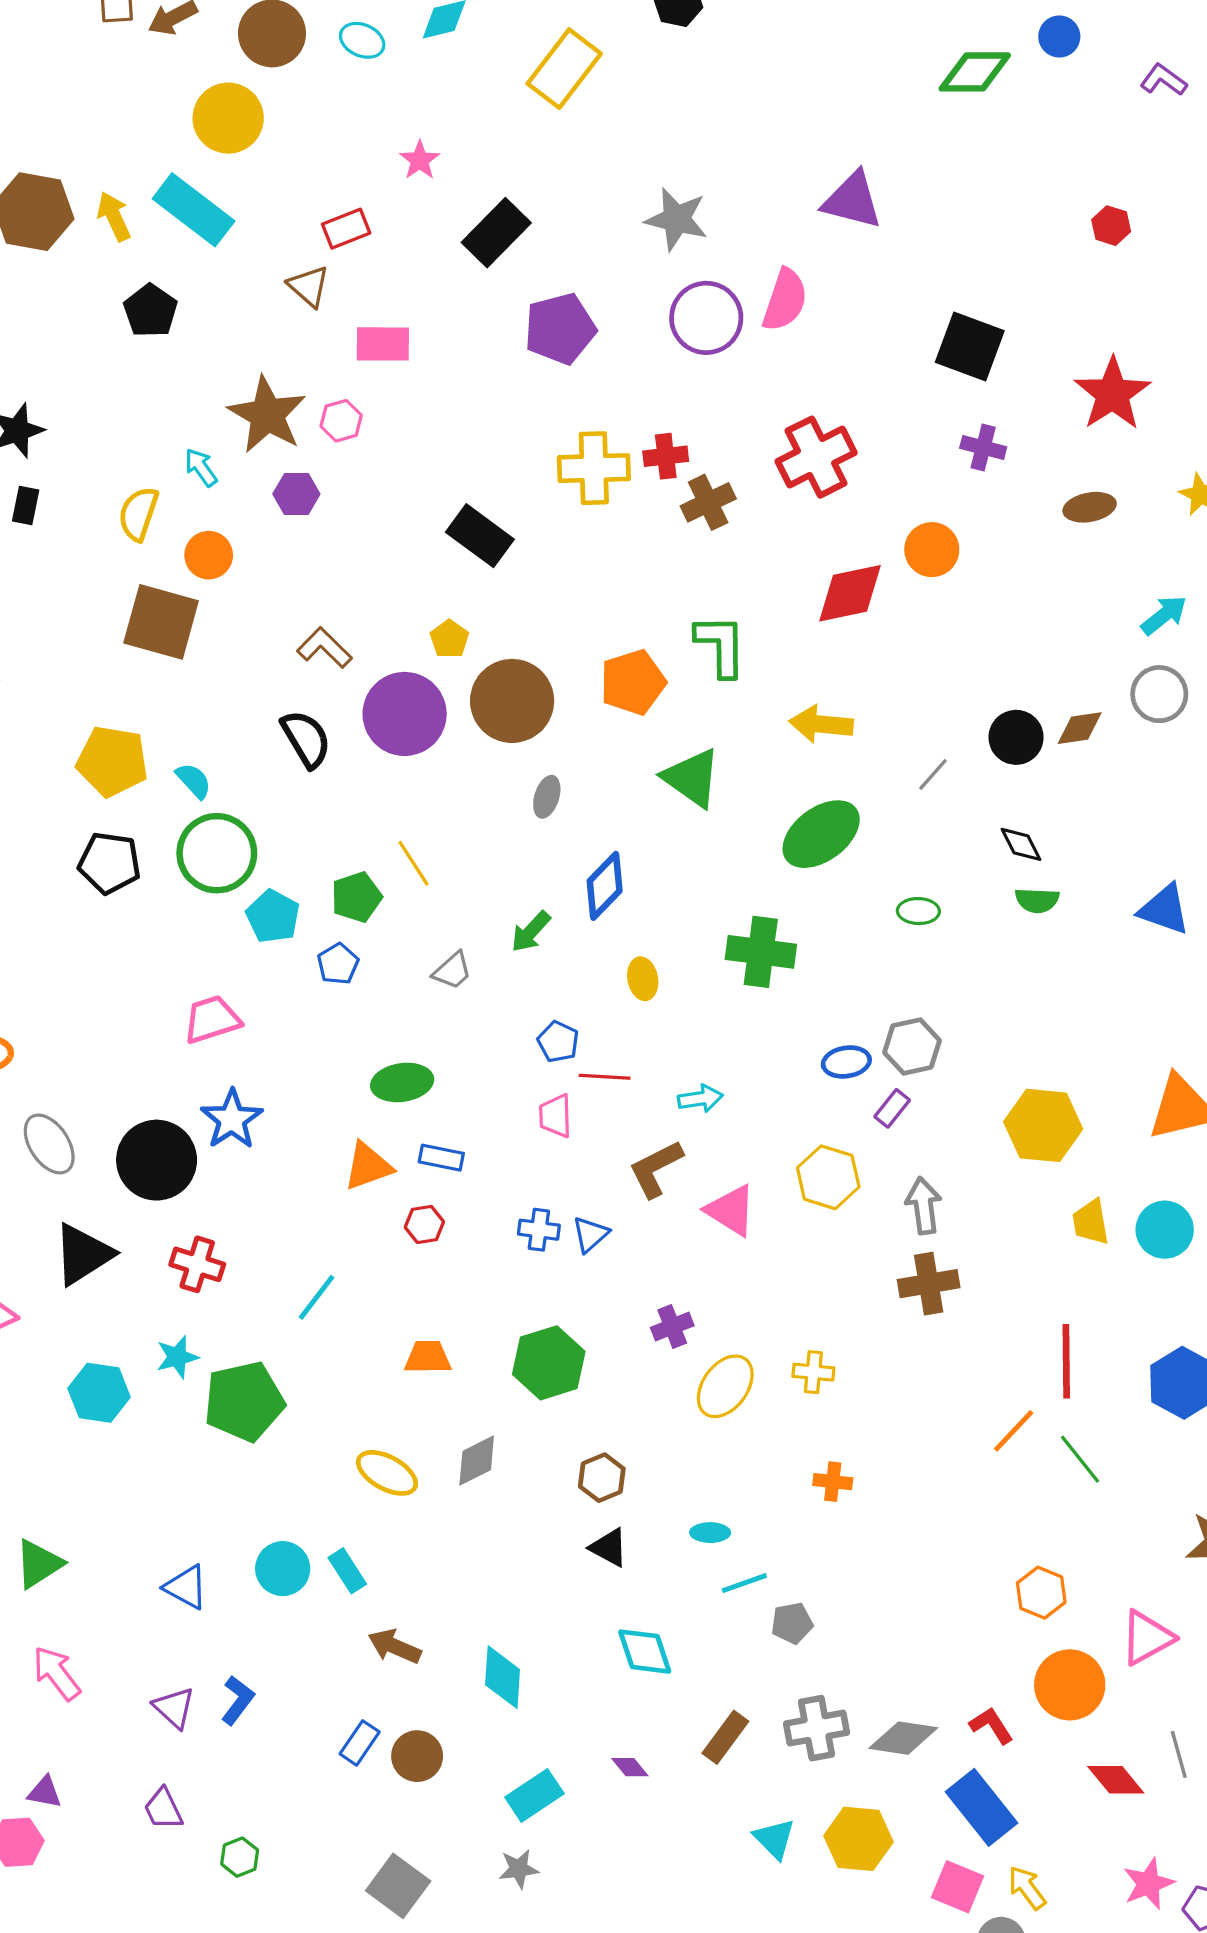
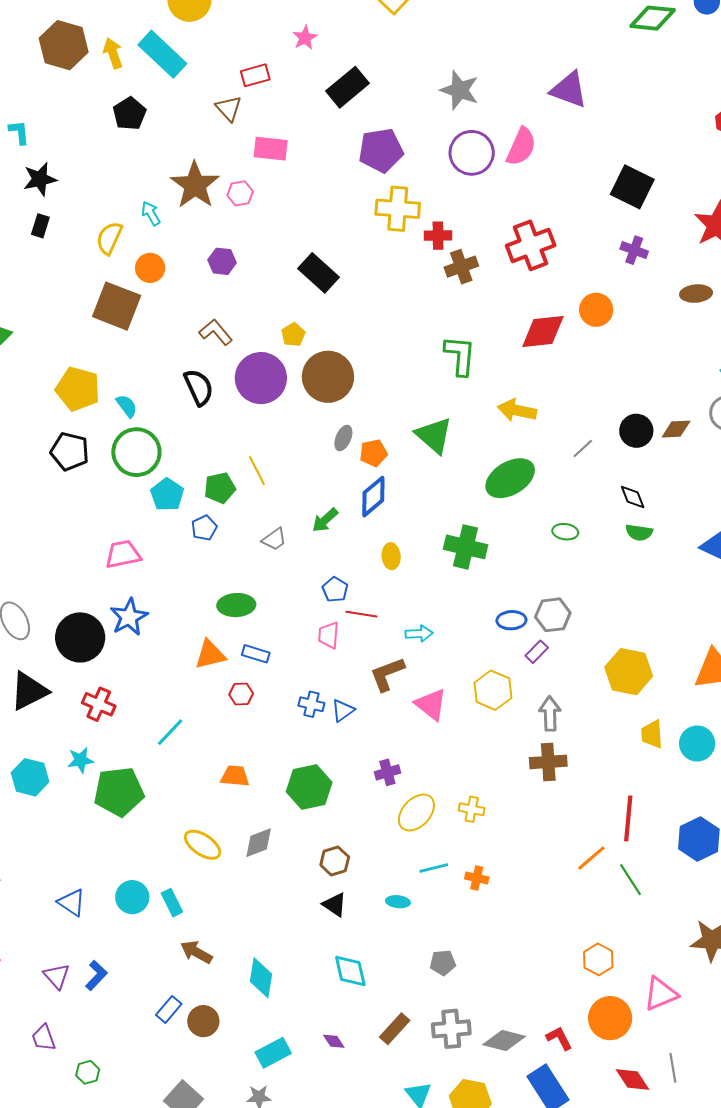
yellow cross: (594, 468) -> (398, 209), moved
purple hexagon: (296, 494) -> (222, 261), moved
orange pentagon: (633, 682) -> (373, 453), moved, size x0.7
cyan line: (744, 1583) -> (434, 868), moved

